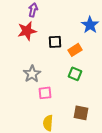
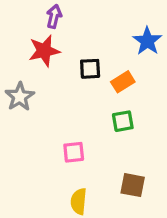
gray star: (32, 74) -> (20, 97), moved
green square: (75, 74) -> (123, 121), turned -32

